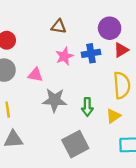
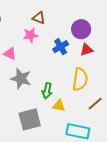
blue cross: (91, 53) -> (61, 47), turned -35
pink star: (64, 56) -> (30, 35), moved
yellow triangle: (113, 116) -> (59, 106), moved, turned 32

